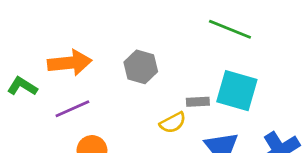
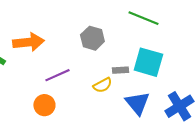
gray hexagon: (141, 67) -> (92, 38), moved
purple line: (72, 109) -> (57, 75), moved

